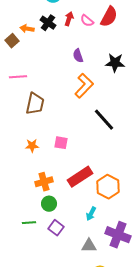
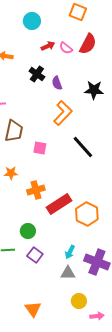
red arrow: (69, 19) -> (48, 46), turned 48
black cross: (48, 23) -> (37, 74), moved
pink square: (61, 143) -> (40, 148), moved
orange cross: (44, 182) -> (36, 190), moved
cyan arrow: (91, 214) -> (70, 252), moved

